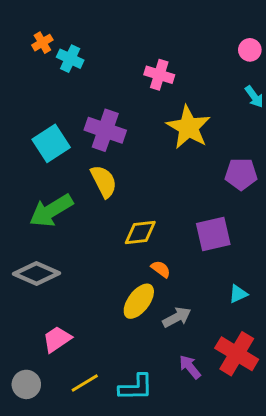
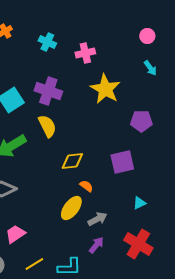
cyan cross: (70, 59) -> (47, 42), moved
pink cross: (159, 75) -> (85, 53), turned -30
purple arrow: (190, 367) -> (96, 245), moved, turned 78

